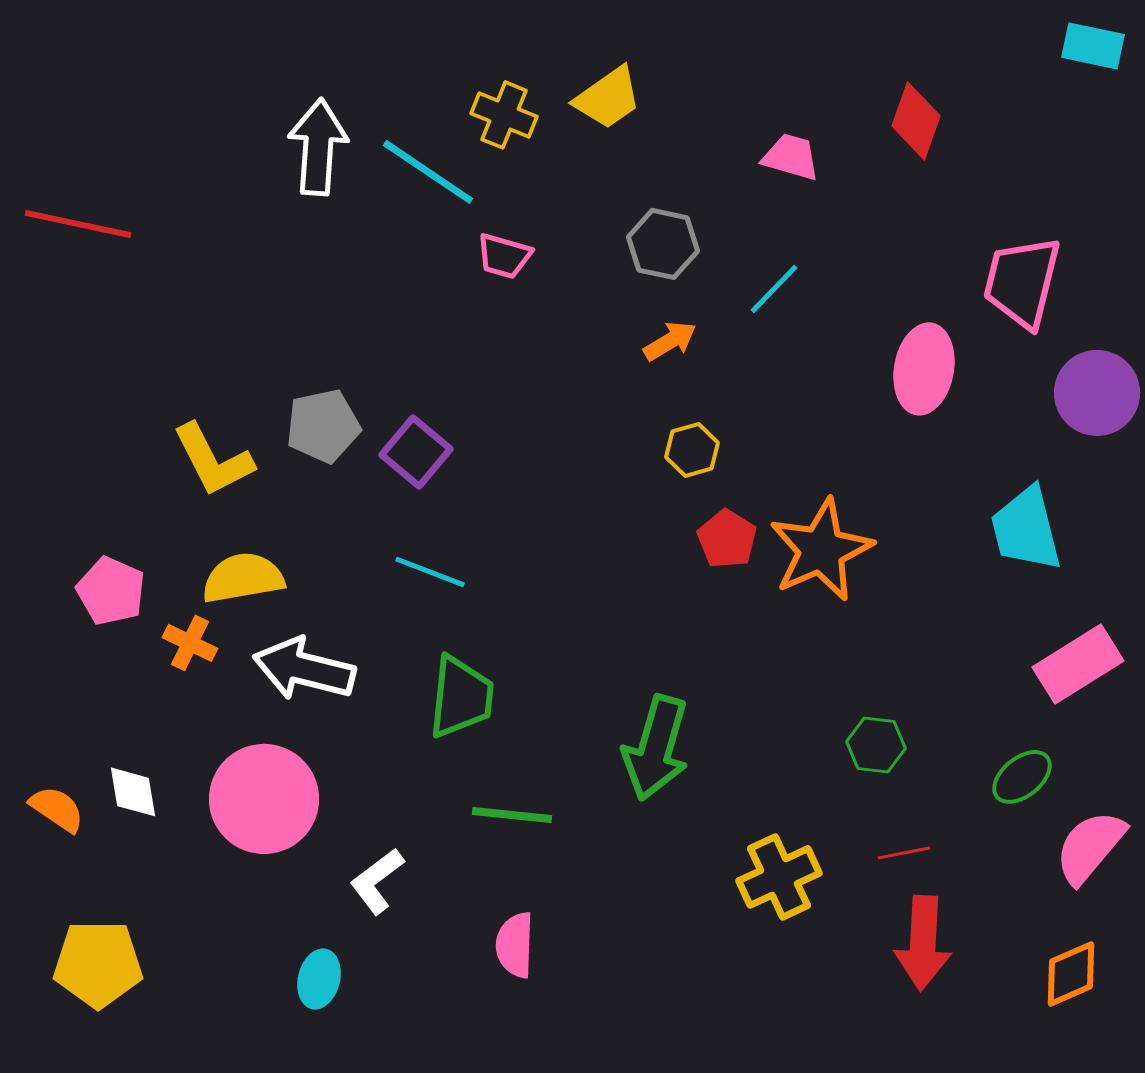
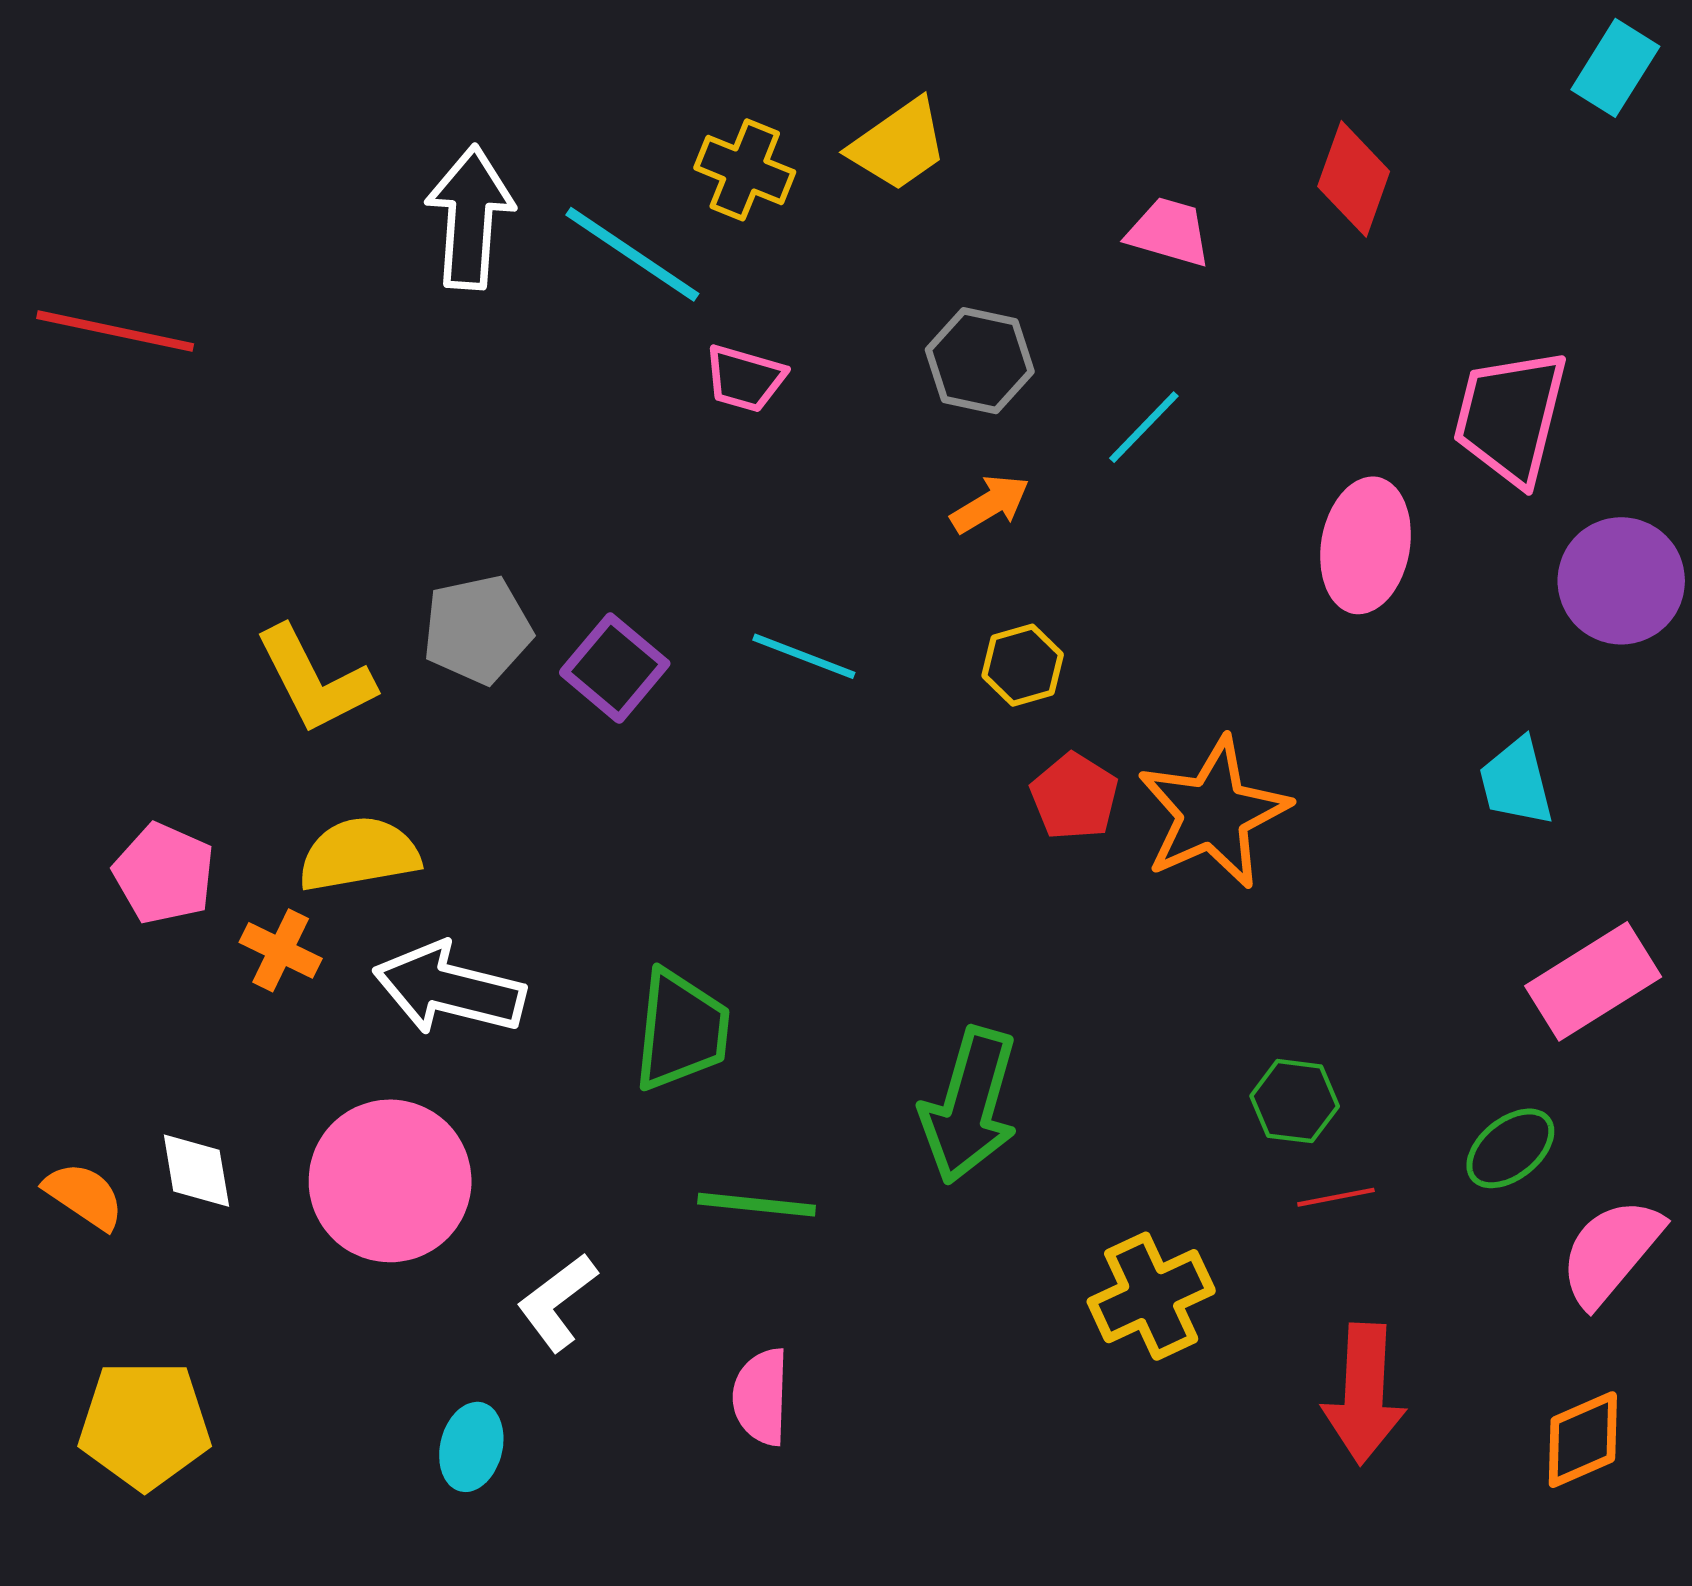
cyan rectangle: (1093, 46) -> (1615, 68), turned -70
cyan trapezoid: (1026, 529) -> (1516, 782), size x0.7
cyan line: (430, 572) -> (804, 656), moved
red line: (904, 853) -> (1336, 1197), moved

